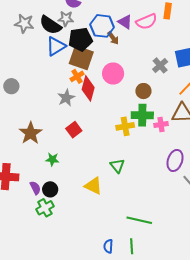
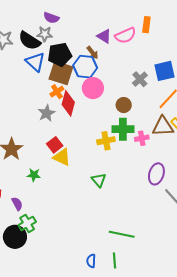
blue hexagon: (102, 26) -> (85, 67), moved
blue triangle: (56, 46) -> (35, 62), turned -45
yellow triangle: (93, 186) -> (62, 157), moved
black circle: (50, 189) -> (15, 237), moved, size x1.5

